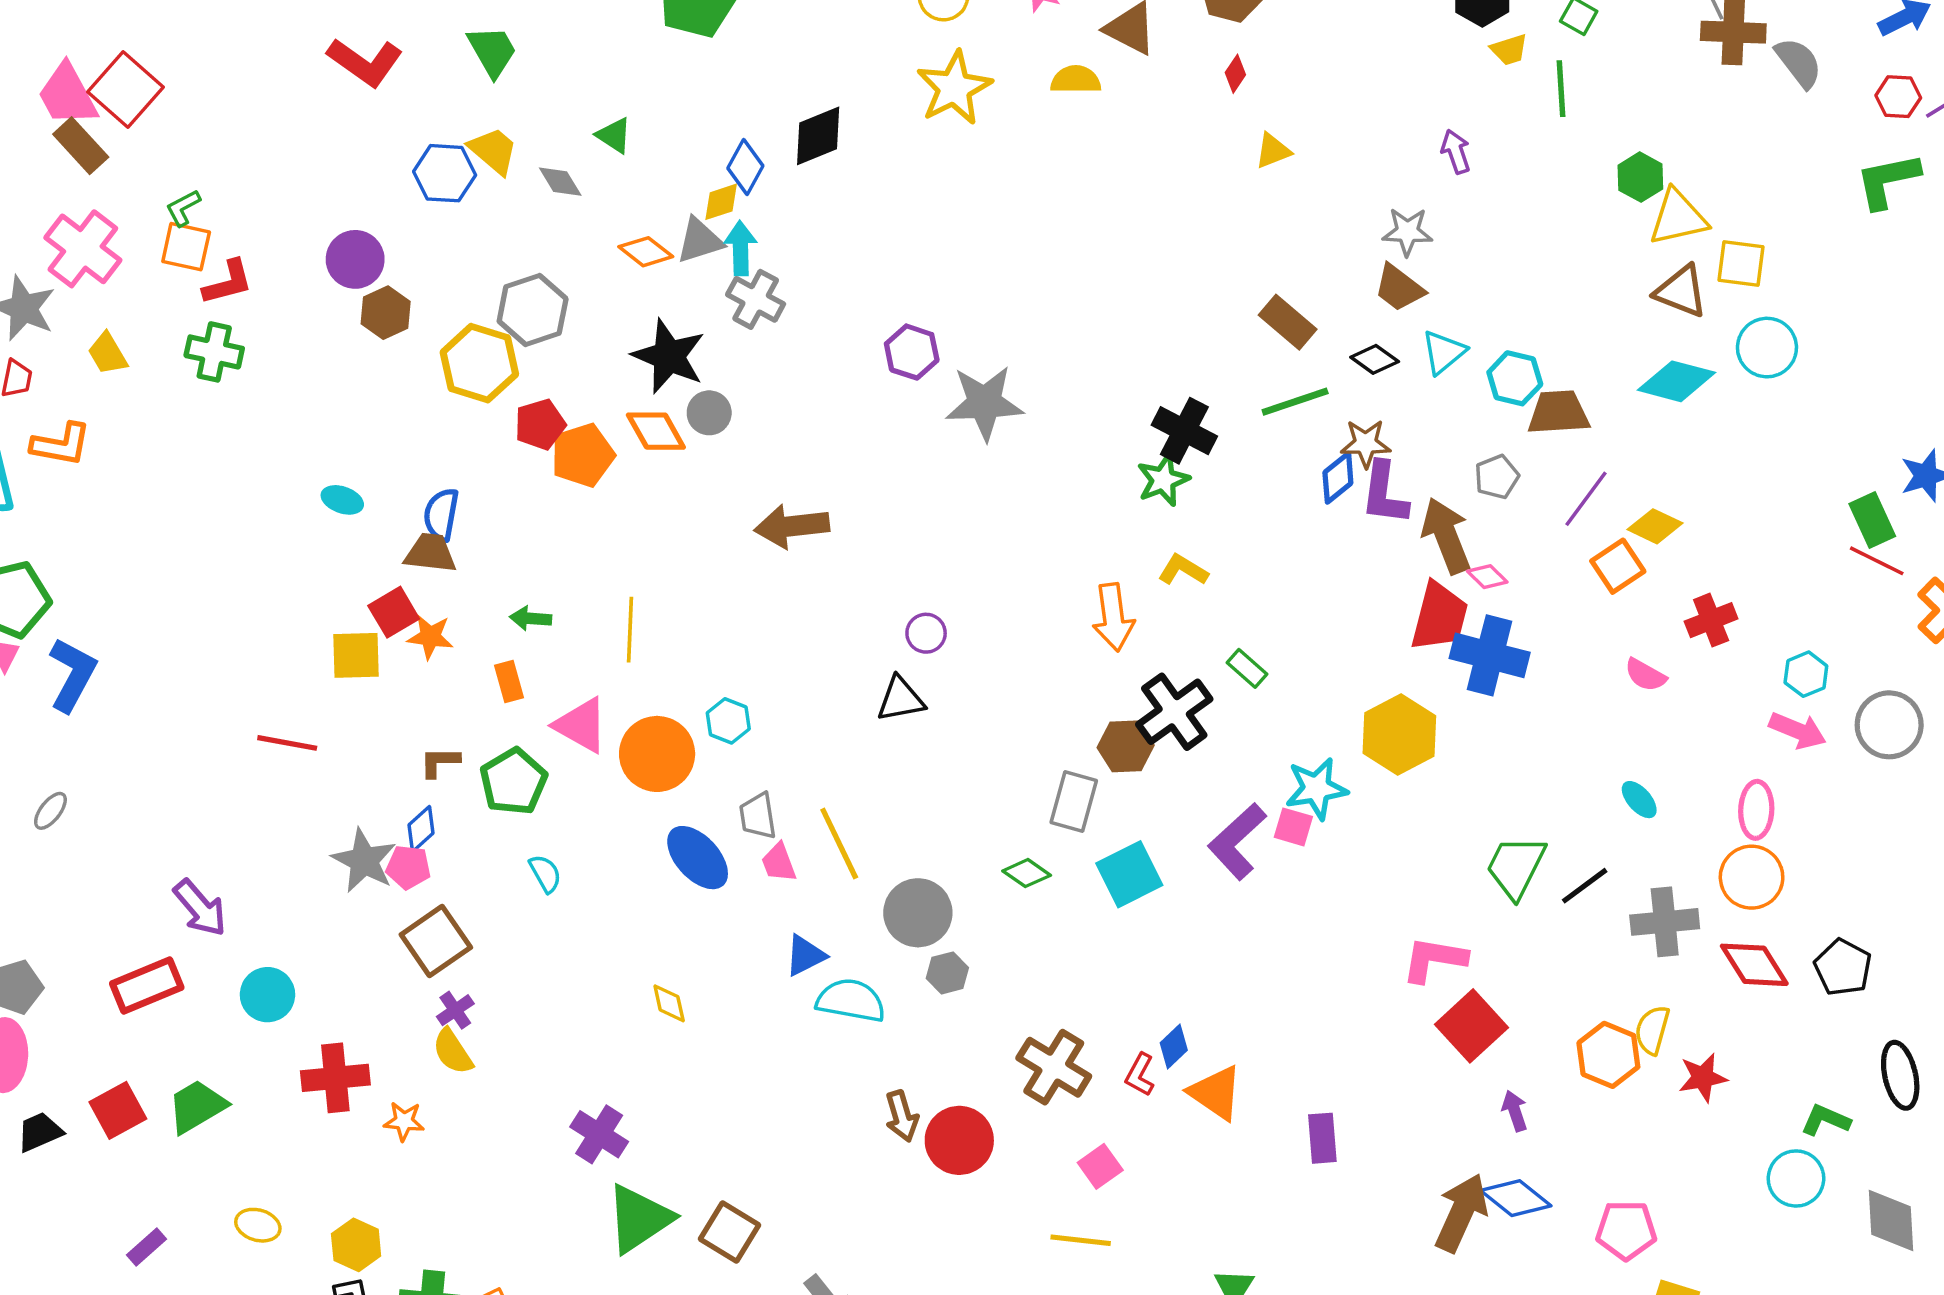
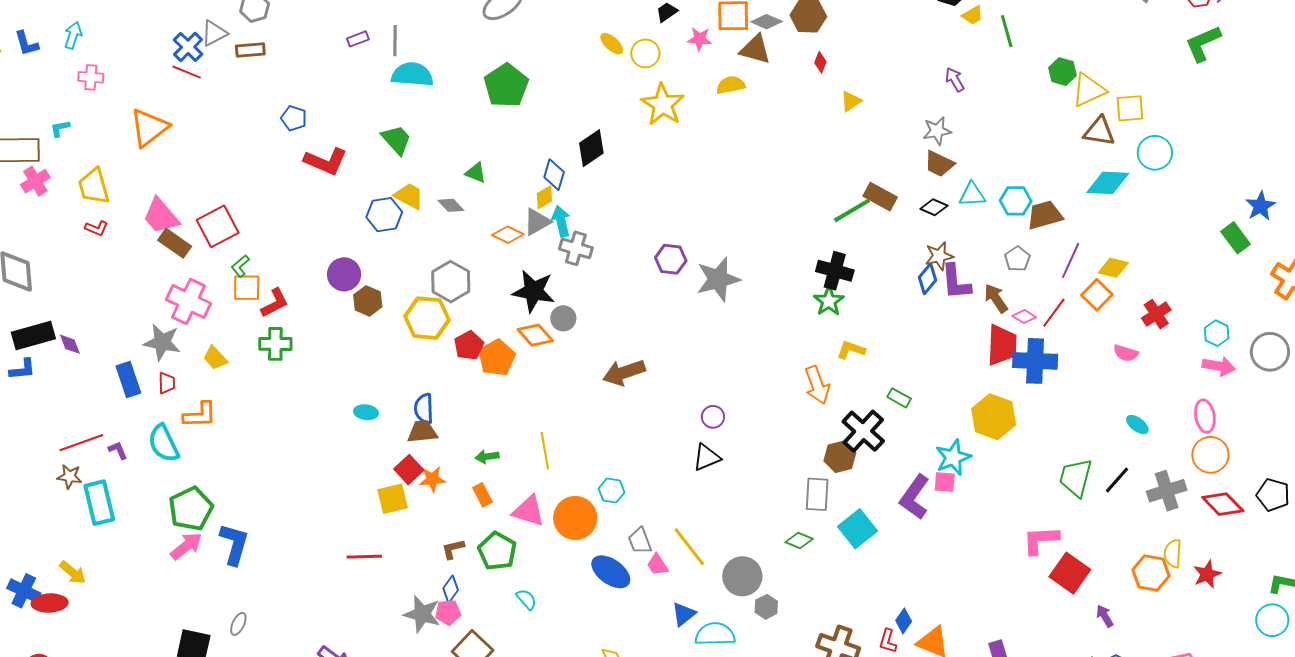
red square: (126, 89) -> (218, 226), moved, turned 33
cyan triangle: (1444, 352) -> (972, 195), turned 48
green line: (1295, 402) -> (852, 210), moved
brown arrow: (1446, 536) -> (996, 298), size x0.7
red line: (1877, 561) -> (1054, 313), moved, turned -68

